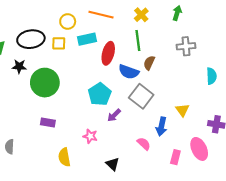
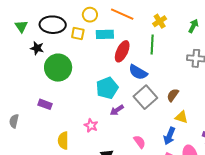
brown semicircle: (149, 63) -> (173, 95), moved
yellow triangle: (182, 110) -> (181, 117), turned -48
purple rectangle: (48, 122) -> (45, 104), moved
blue arrow: (161, 126) -> (169, 136), moved

